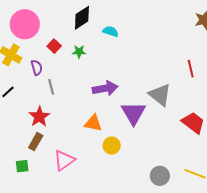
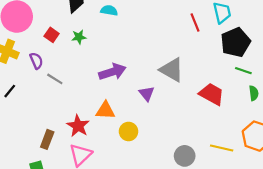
red line: (191, 69) -> (195, 22), moved
gray line: (51, 87) -> (55, 79), turned -35
purple triangle: (133, 113) -> (147, 93), size x0.6
red star: (39, 117) -> (78, 126), moved

